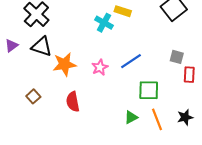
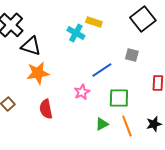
black triangle: (42, 47) -> (31, 46), moved
gray square: (177, 57) -> (132, 55), moved
pink star: (100, 67) -> (82, 92), moved

